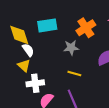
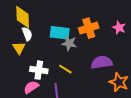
cyan rectangle: (47, 25) -> (60, 33), moved
white cross: (35, 83) -> (39, 70), moved

